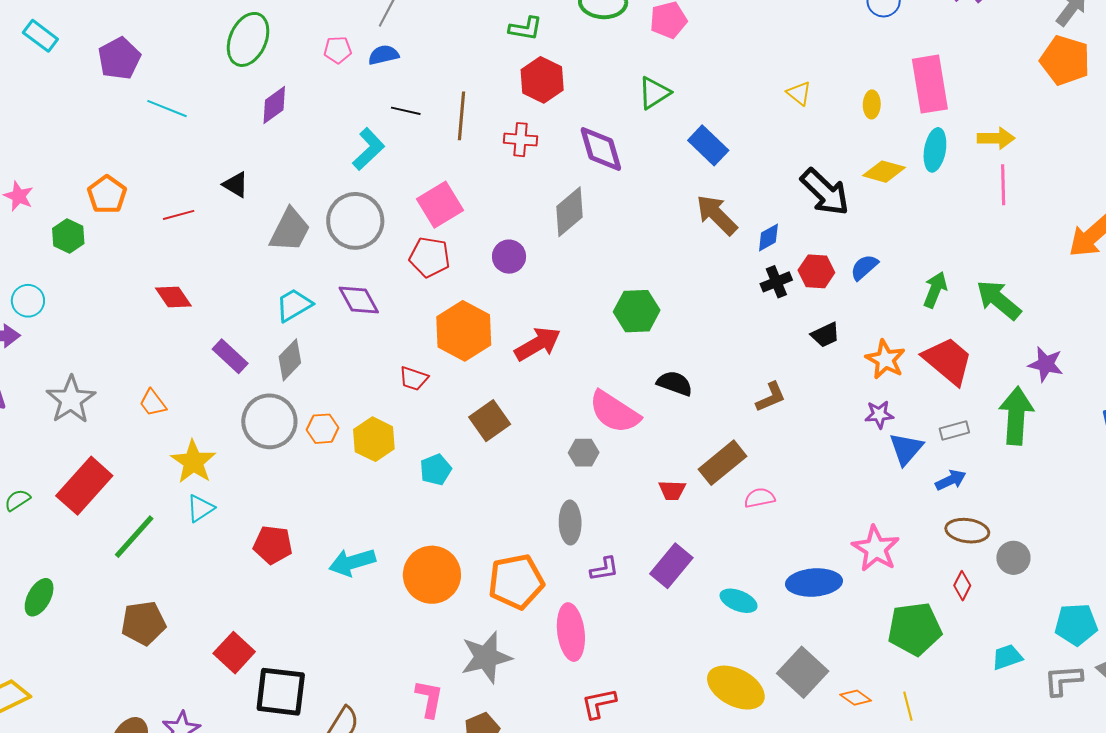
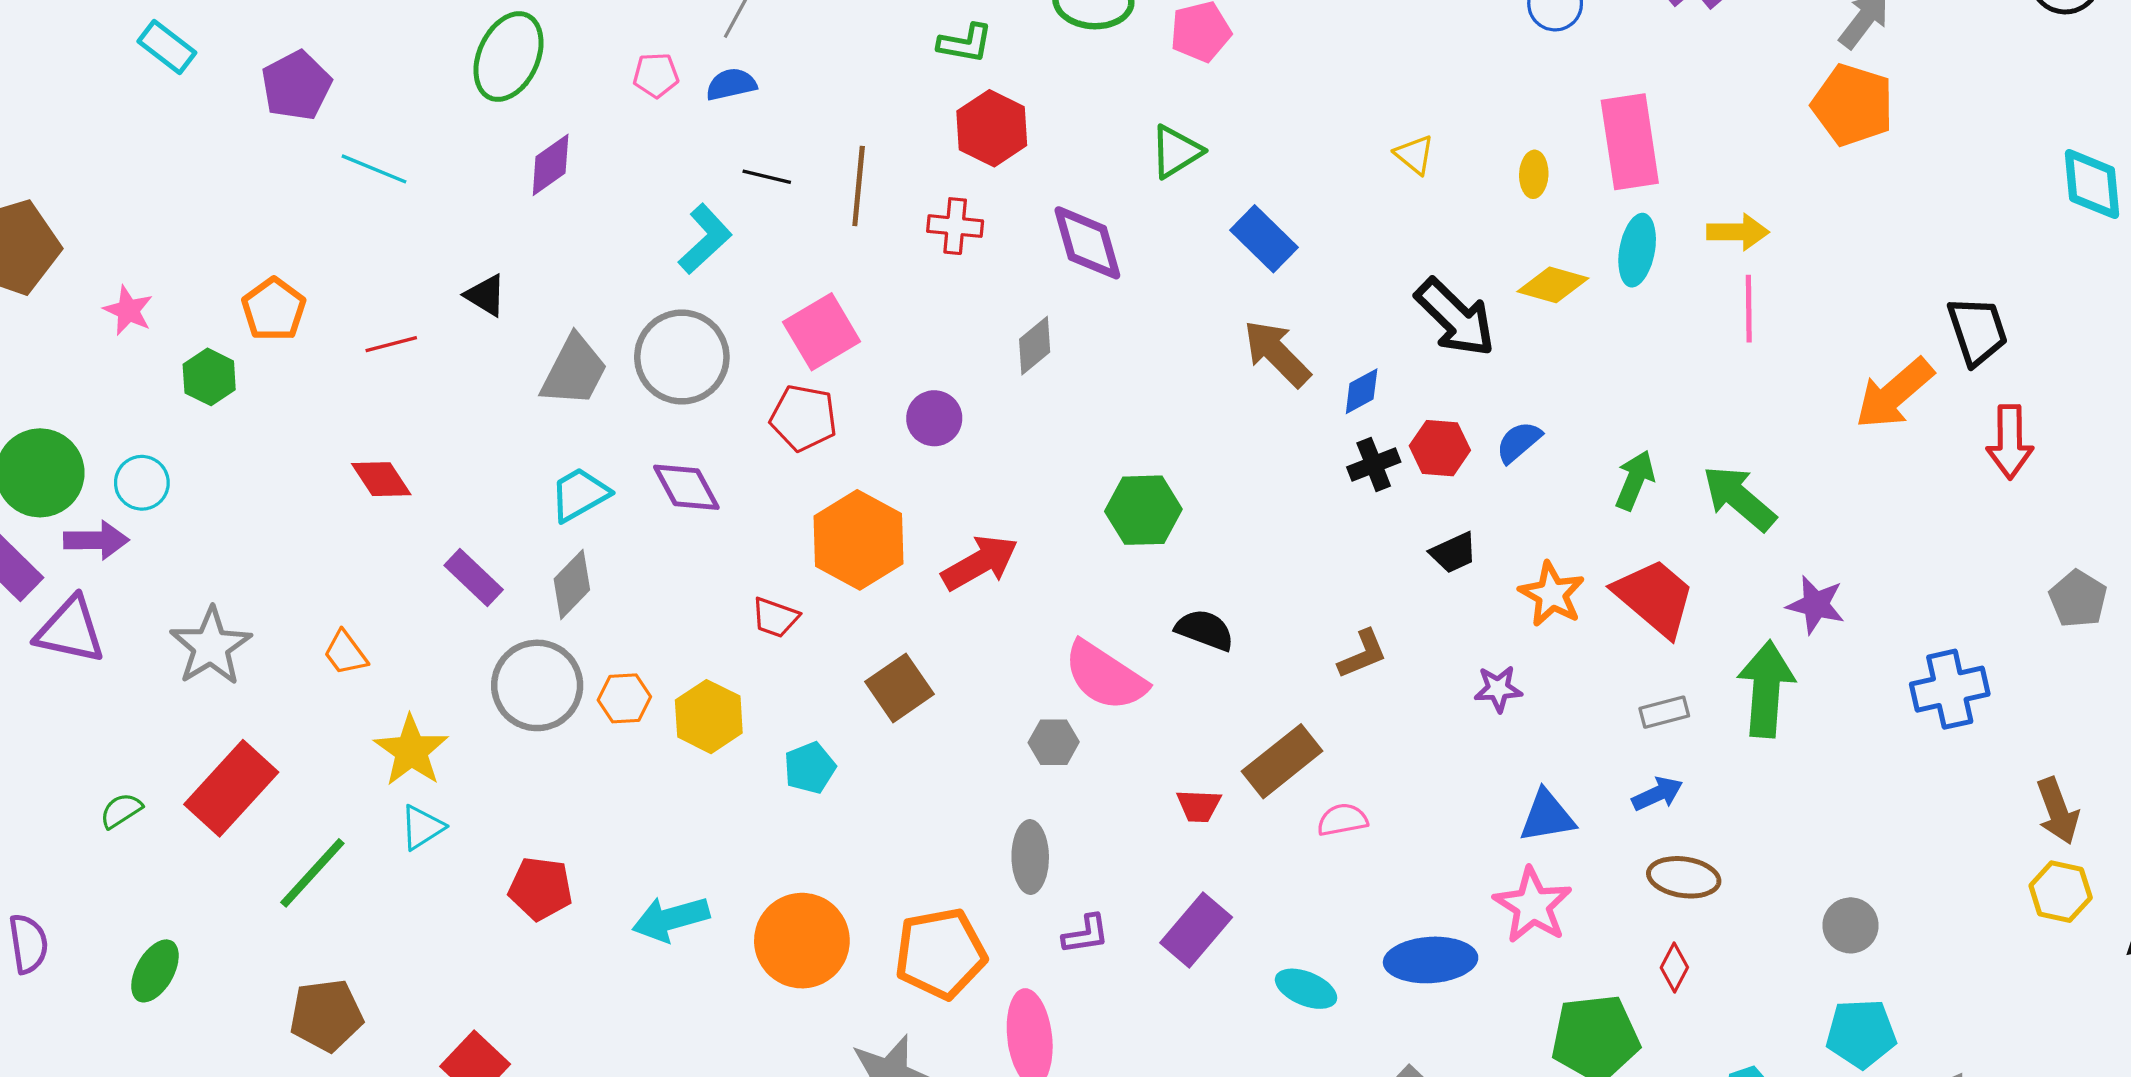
gray diamond: (570, 212) -> (1035, 346), size x0.7
purple star: (879, 414) -> (1498, 689), moved
blue triangle: (906, 449) -> (1547, 816), moved, turned 39
gray circle: (1013, 558) -> (1851, 925), moved

